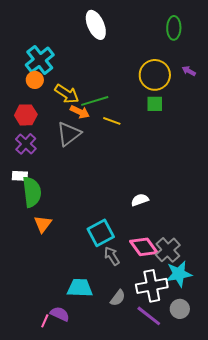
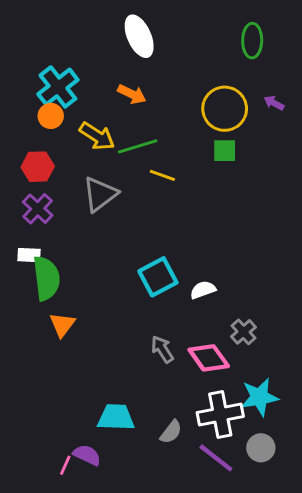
orange arrow: (80, 112) -> (132, 94), moved
cyan square: (101, 233) -> (158, 277), moved
gray cross: (168, 250) -> (243, 332), moved, size x0.7
gray arrow: (112, 256) -> (162, 349), moved

